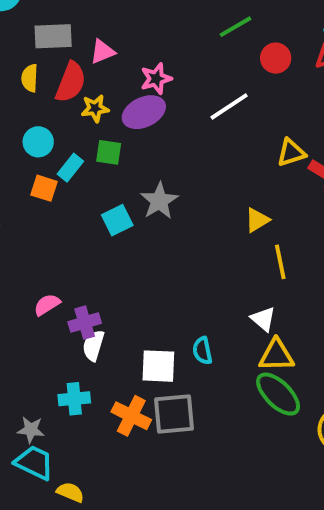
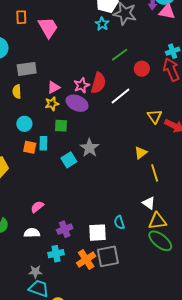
pink triangle: (102, 52) -> (54, 87), moved
red semicircle: (71, 82) -> (98, 83), moved
purple ellipse: (144, 112) -> (77, 103), turned 55
yellow triangle: (291, 153) -> (155, 116), turned -42
cyan rectangle: (70, 168) -> (43, 143), moved, turned -32
purple cross: (85, 323) -> (65, 229), moved
white semicircle: (93, 345) -> (32, 233), moved, turned 77
orange cross: (131, 416) -> (86, 259), turned 36

